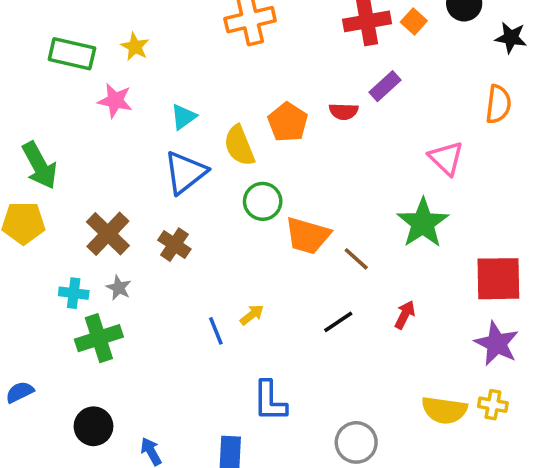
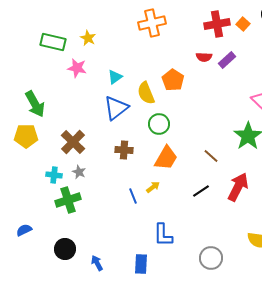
red semicircle: (344, 111) -> (204, 57), moved
orange trapezoid: (308, 236) -> (166, 158), moved, turned -76
brown cross: (174, 245) -> (124, 150), moved, turned -30
red arrow: (405, 315) -> (238, 187), size x1.8

